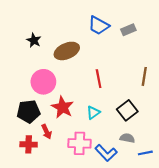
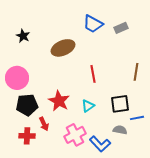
black star: (34, 40) -> (23, 36), moved
pink circle: (43, 82) -> (17, 78), moved
black square: (127, 110) -> (120, 104), turned 30
pink cross: (80, 143) -> (75, 135), turned -30
blue line: (145, 153) -> (137, 118), moved

